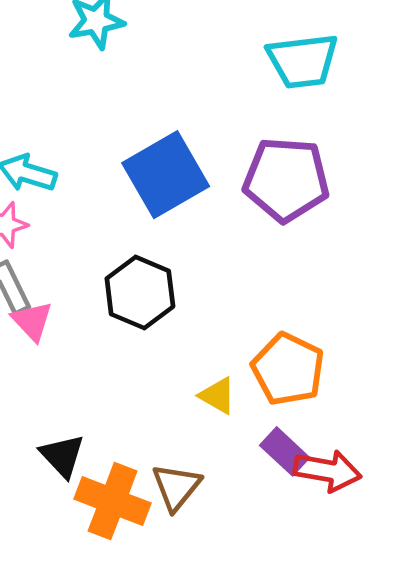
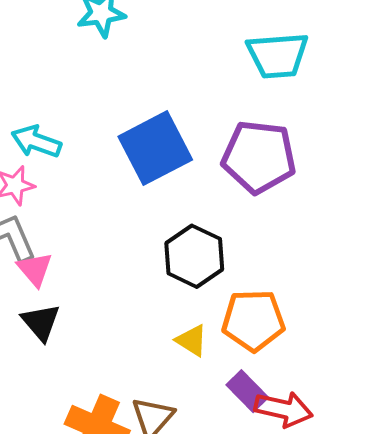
black hexagon: (140, 293) -> (194, 256), moved
orange pentagon: (288, 369) -> (253, 320), turned -30
black triangle: (62, 456) -> (41, 322), moved

